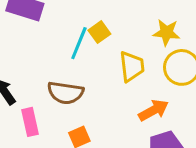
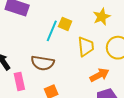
yellow square: (99, 32) -> (65, 24), turned -32
yellow star: (166, 32) -> (102, 17), moved, turned -30

